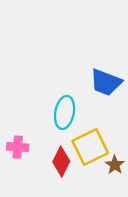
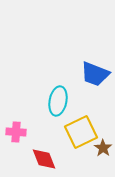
red diamond: (61, 162) -> (44, 159), moved, turned -48

